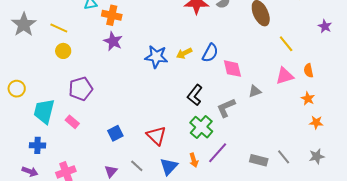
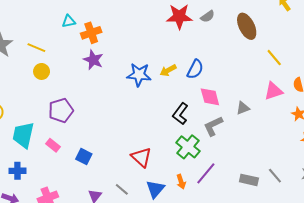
orange cross: (112, 15) -> (91, 33), turned -30
pink diamond: (232, 69) -> (210, 97), moved
blue square: (115, 133) -> (84, 157), moved, turned -35

